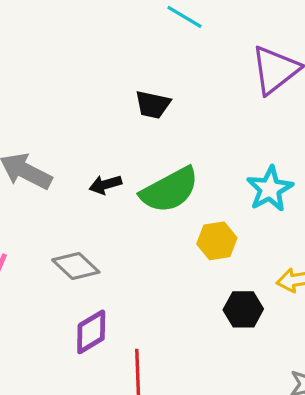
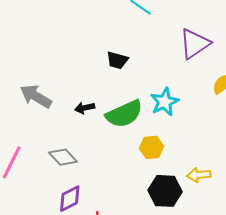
cyan star: (270, 189) -> (164, 102), moved
black hexagon: (243, 309) -> (165, 191), size x1.4

